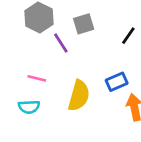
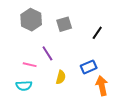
purple line: (61, 43) -> (47, 53), moved
yellow semicircle: (79, 96) -> (61, 77), size x0.6

